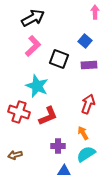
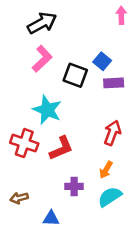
blue square: (85, 41) -> (102, 61), moved
orange arrow: (83, 133) -> (106, 170), turned -120
blue triangle: (64, 171) -> (51, 218), moved

